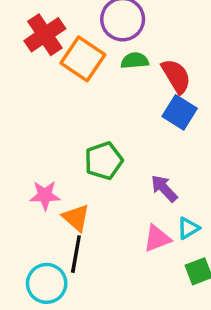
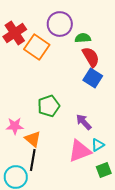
green semicircle: (135, 61) -> (83, 38), moved
pink triangle: (157, 238) -> (80, 151), size x1.4

